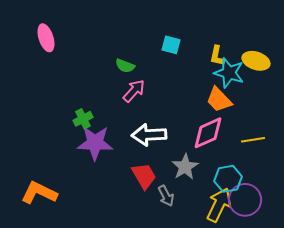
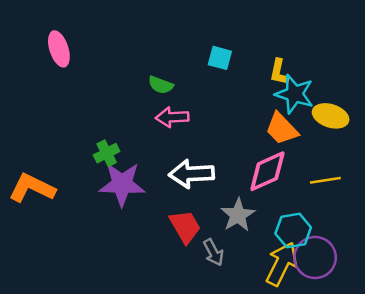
yellow ellipse: (256, 61) -> (331, 116), moved
pink arrow: (134, 91) -> (172, 117), turned -135
orange L-shape: (39, 193) -> (32, 188), moved

